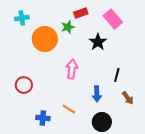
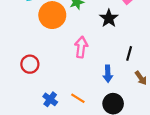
orange line: (69, 109) -> (78, 98), moved
blue cross: (43, 118) -> (50, 99), turned 32

